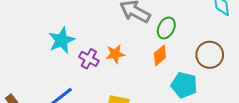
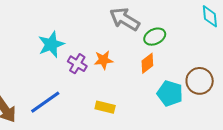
green ellipse: (166, 28) -> (155, 37), turned 35
brown circle: (210, 55) -> (200, 81), moved

